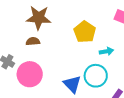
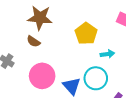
brown semicircle: (33, 41) -> (33, 41), turned -144
pink circle: (30, 74) -> (42, 76), moved

